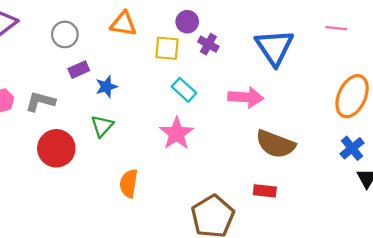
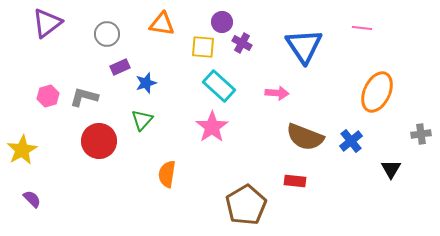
cyan rectangle: (184, 90) -> (219, 86), size x1.4
pink arrow: (246, 97) -> (277, 93), size x0.7
blue cross: (352, 148) -> (351, 141), moved

